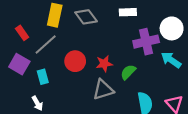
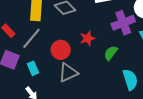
red star: (104, 64) -> (87, 38), moved
gray triangle: (103, 90) -> (68, 73), moved

